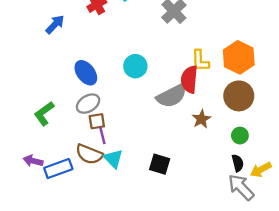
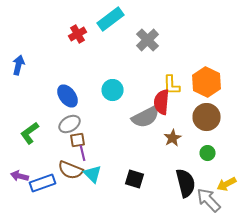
blue arrow: (55, 24) -> (19, 65), moved, turned -30
black semicircle: (238, 163) -> (186, 183), moved, size x1.8

